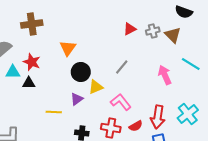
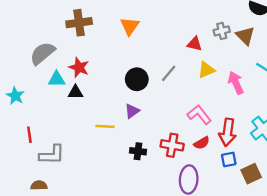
red triangle: (130, 29) -> (195, 44), moved, turned 40
orange triangle: (68, 48) -> (130, 26), moved
gray line: (122, 67) -> (169, 73), moved
yellow triangle: (96, 87) -> (206, 70), moved
pink L-shape: (121, 102) -> (199, 115), moved

